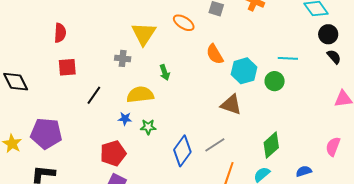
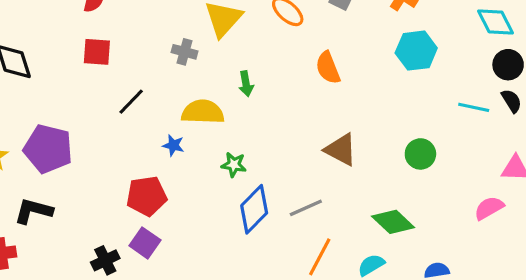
cyan line: (288, 58) -> (474, 107), moved
cyan hexagon: (244, 71) -> (416, 51), moved
green circle: (275, 81) -> (420, 154), moved
green star: (148, 127) -> (234, 165), moved
green diamond: (271, 145) -> (393, 222), turned 76
pink semicircle: (333, 147) -> (489, 208), moved, turned 30

